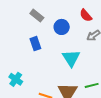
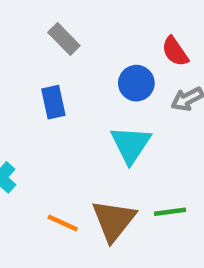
blue circle: (62, 27) -> (136, 83), moved

